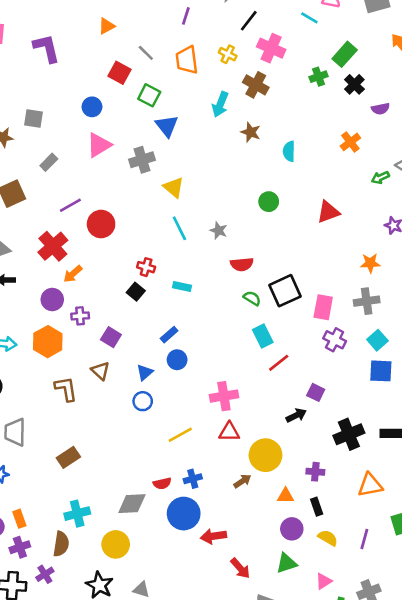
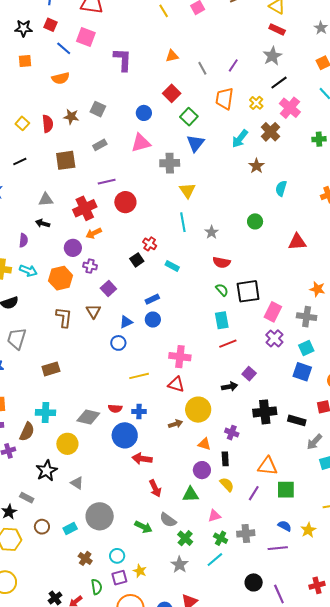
gray line: (146, 53) -> (202, 68), moved
orange triangle: (370, 485) -> (268, 466), moved

